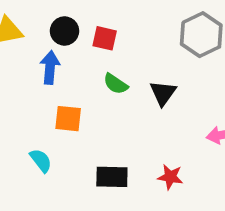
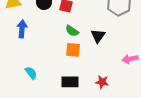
blue arrow: (50, 67) -> (22, 29), moved
orange square: (68, 119) -> (73, 50), moved

